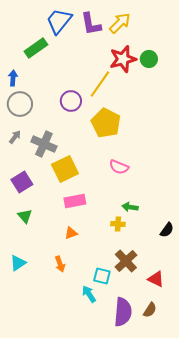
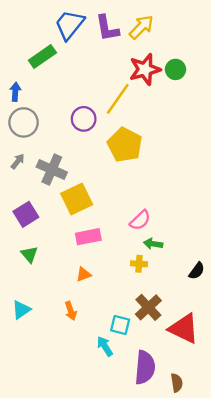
pink semicircle: (119, 167) -> (140, 220), moved, turned -66
red triangle: (156, 279) -> (184, 329), size x1.6
brown semicircle: (150, 310) -> (177, 383), moved, turned -42

